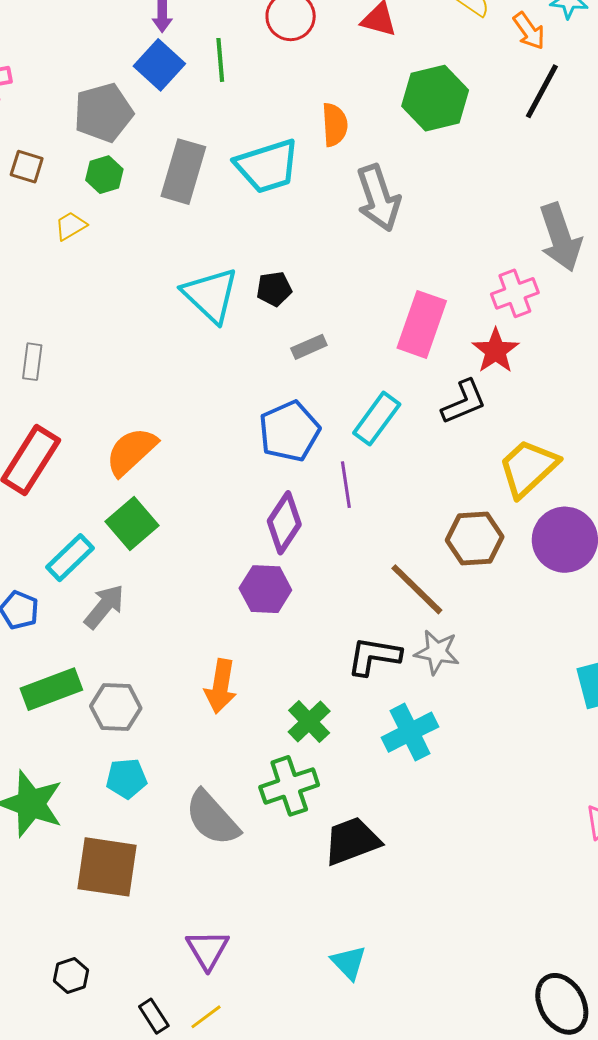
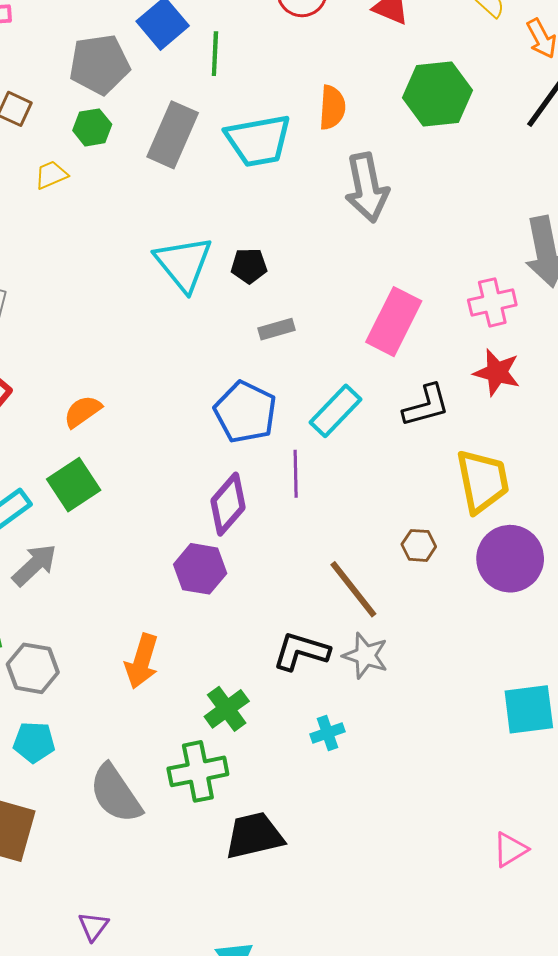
green line: (220, 60) -> (215, 54), moved
red star: (496, 351) -> (497, 372), moved, turned -30
blue pentagon: (289, 431) -> (245, 412), turned -30
orange semicircle: (131, 451) -> (83, 411), size x0.7
yellow trapezoid: (528, 468) -> (483, 481), turned 114
brown hexagon: (475, 538) -> (419, 545), size x0.6
cyan cross: (410, 732) -> (328, 733), size x0.6
purple triangle: (208, 950) -> (93, 926), size x0.7

